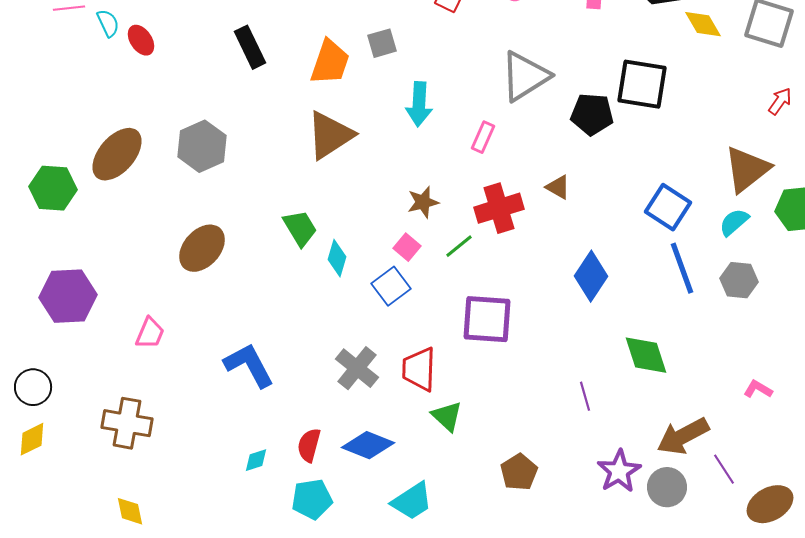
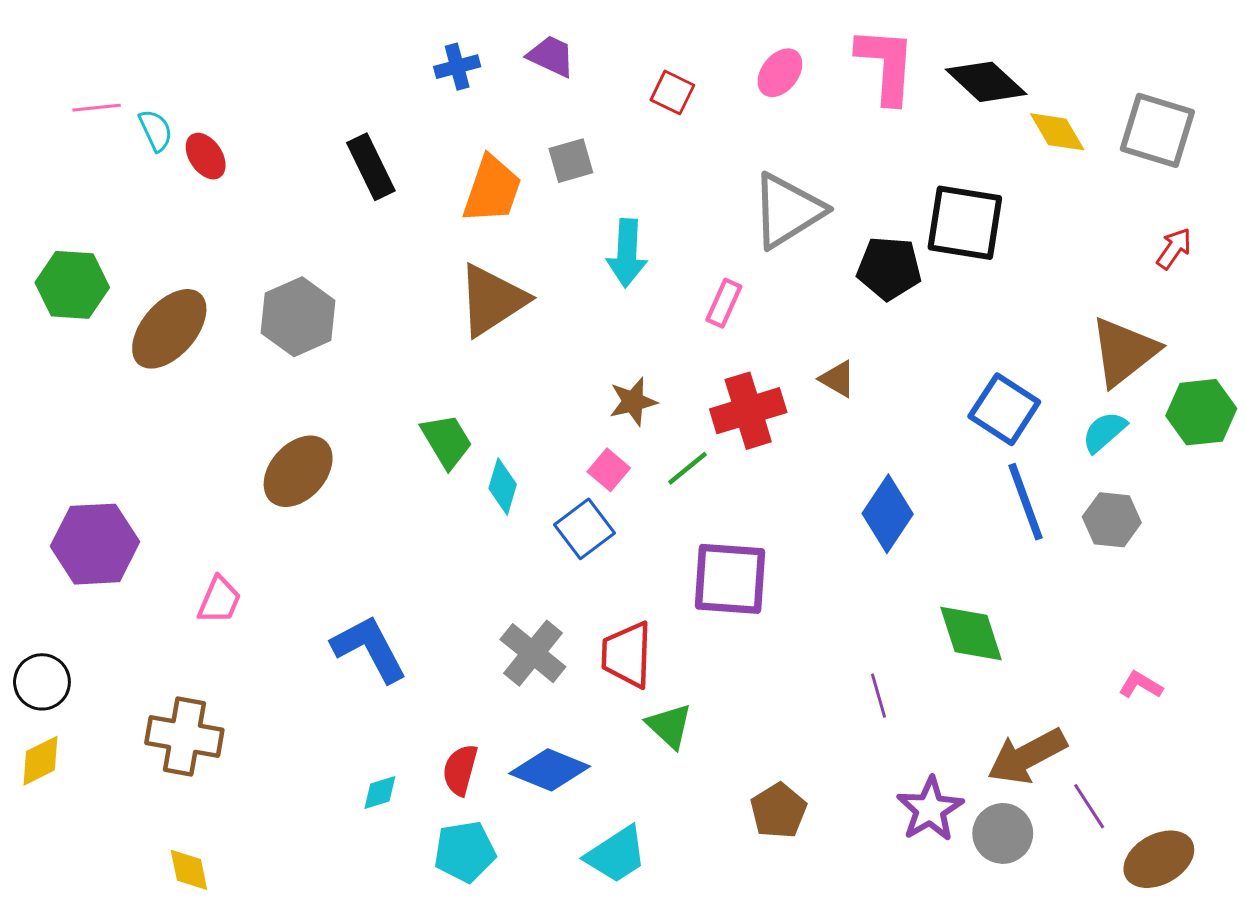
green hexagon: (53, 188) -> (72, 285), moved

